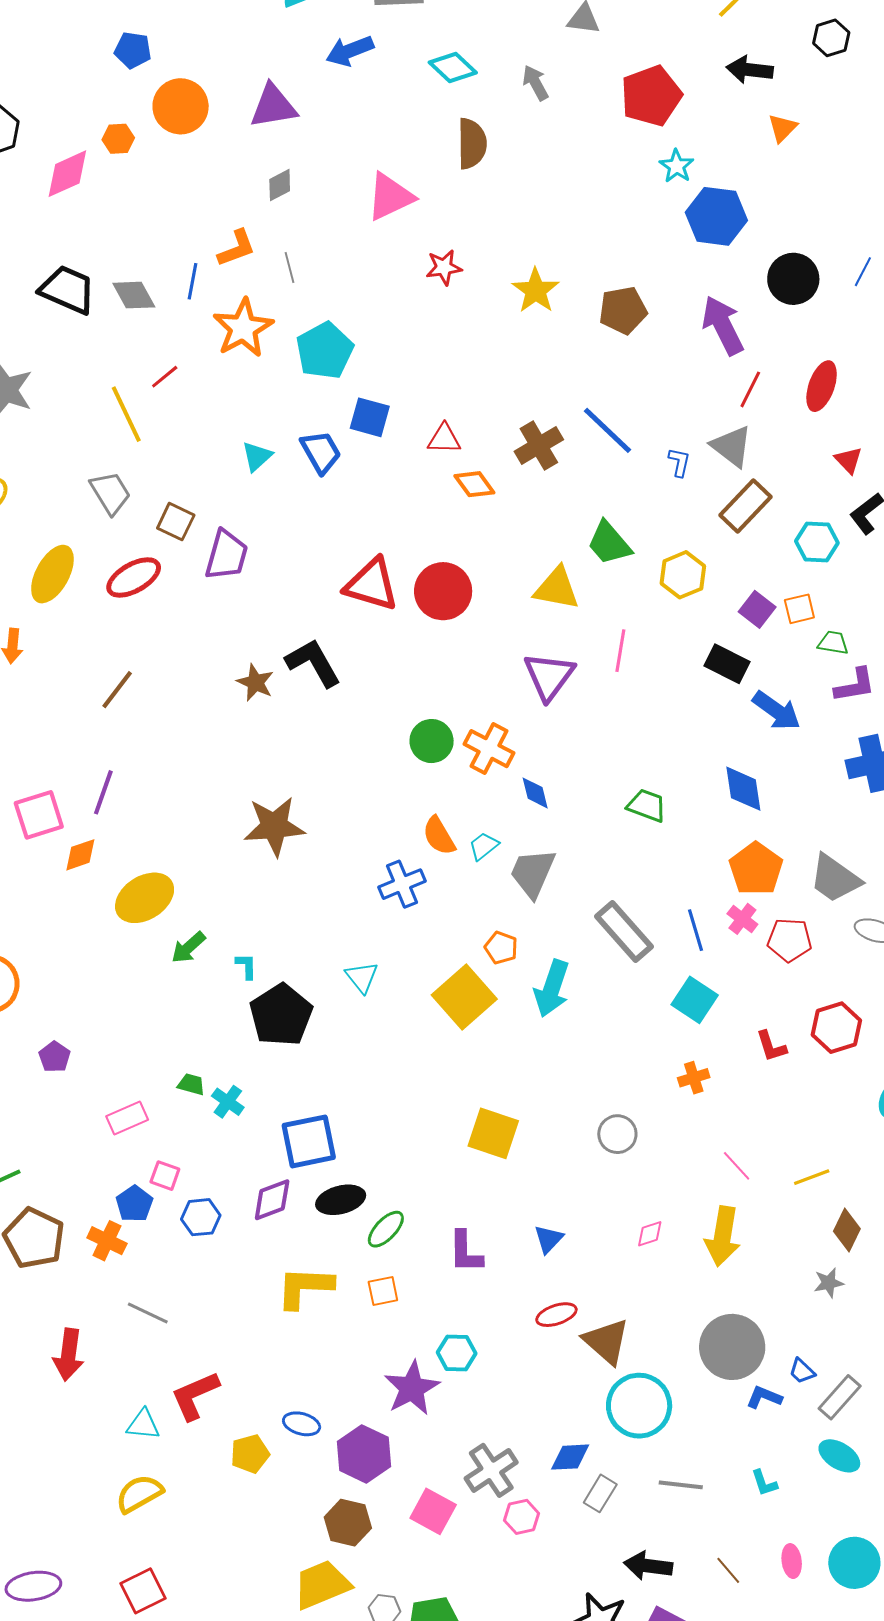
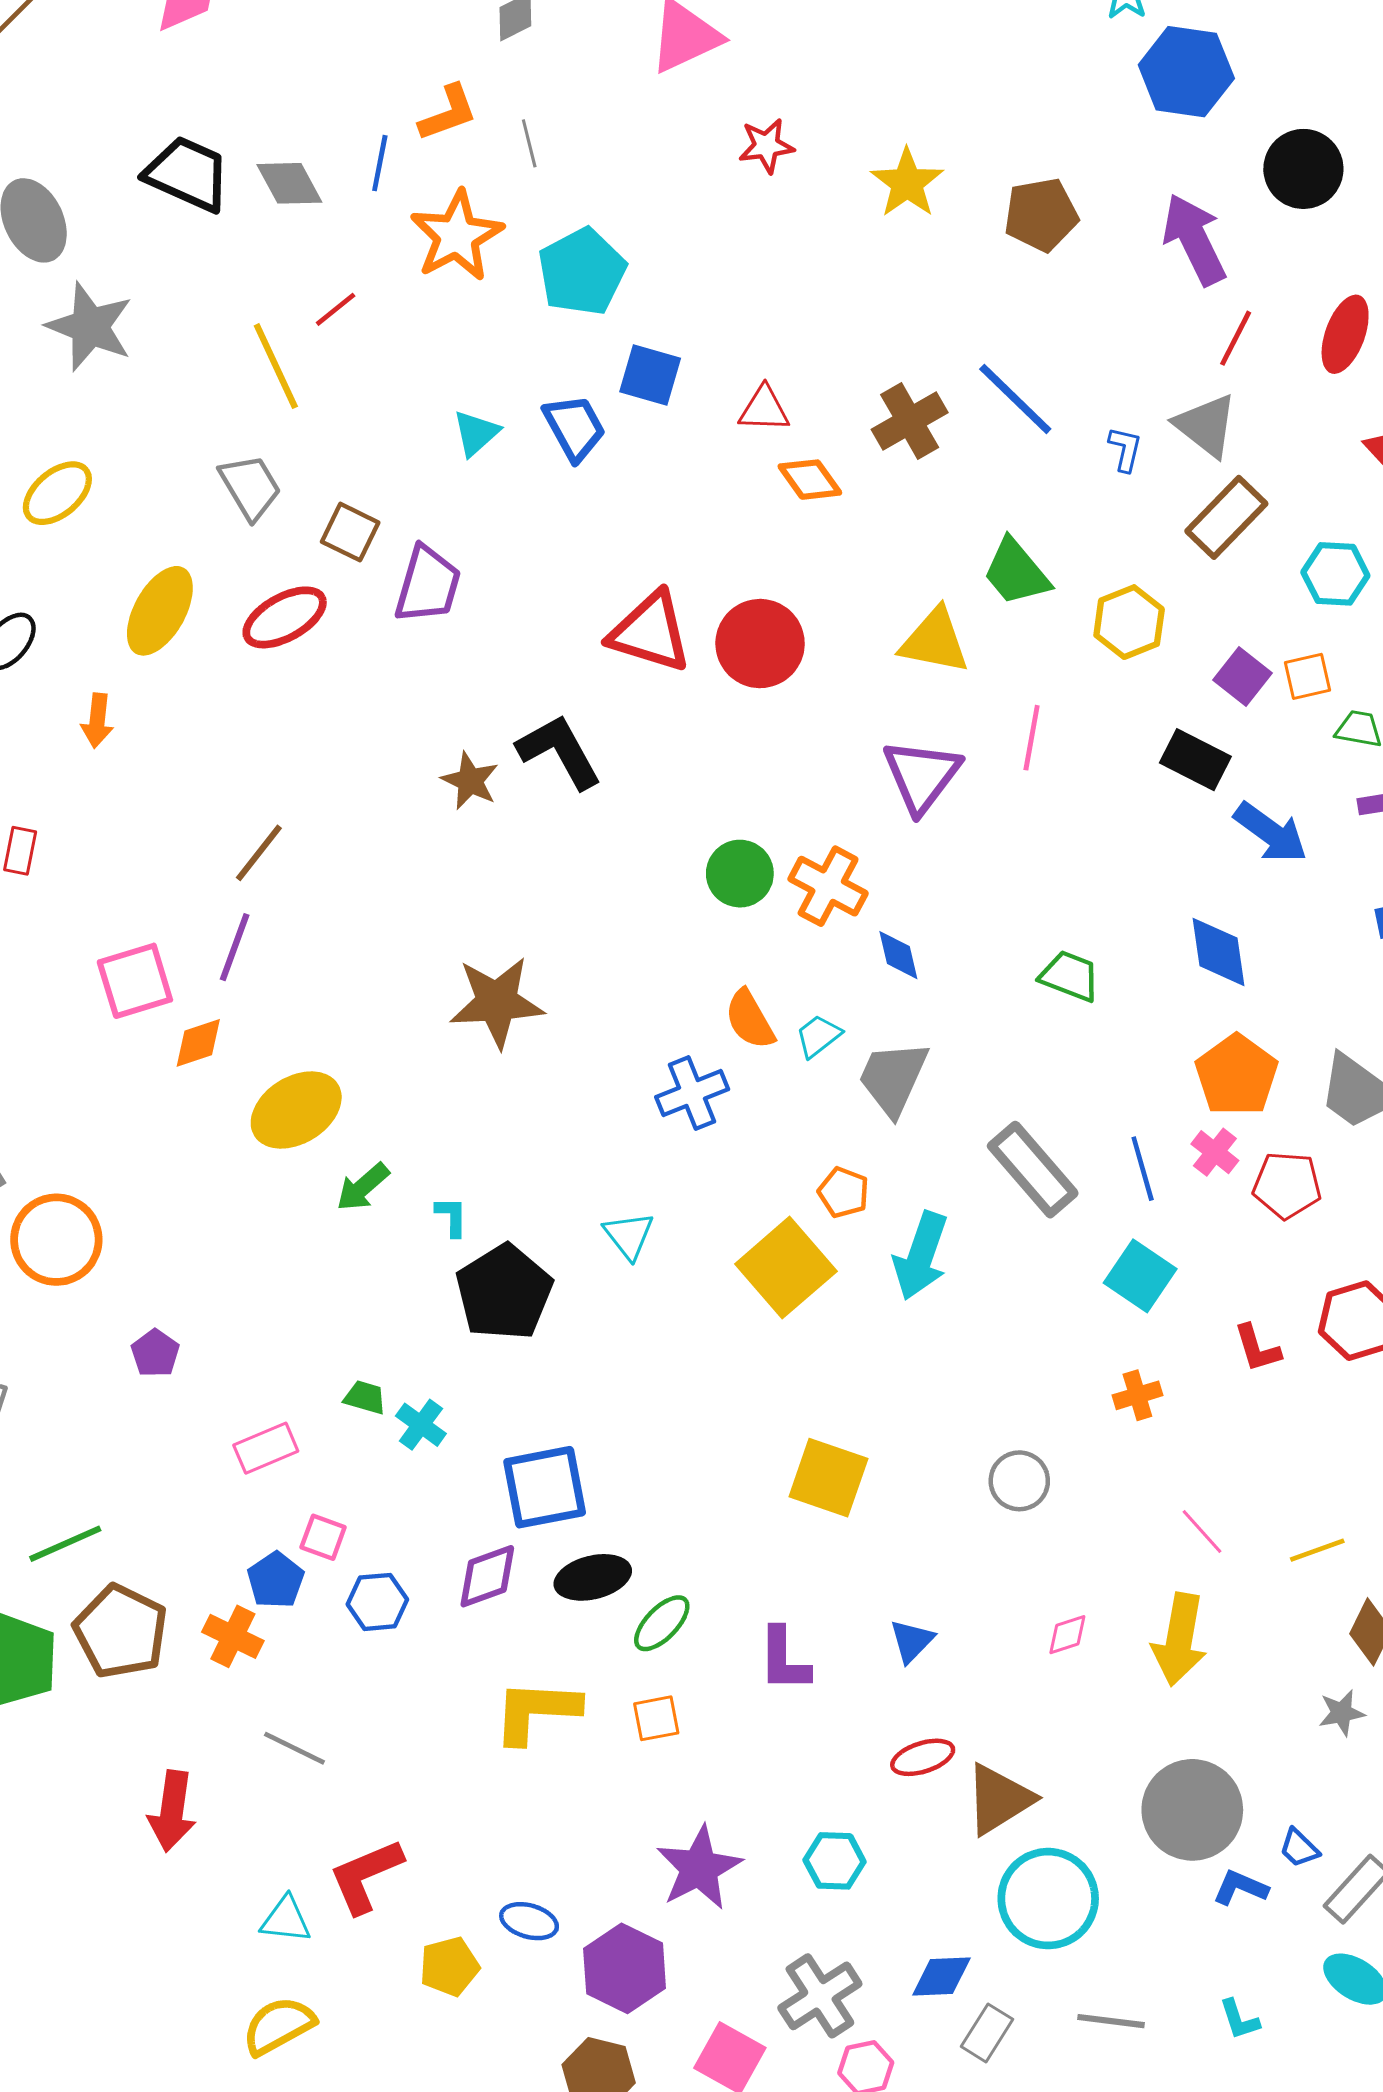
brown line: (117, 690) -> (259, 853), moved
brown triangle: (606, 1341) -> (999, 1799), turned 46
cyan hexagon: (457, 1353) -> (835, 1861), moved

